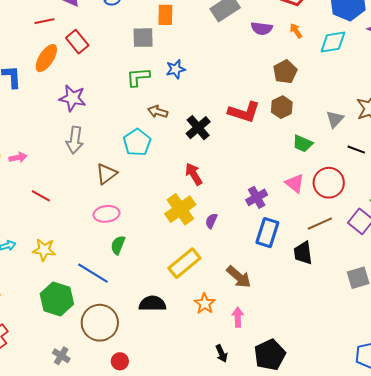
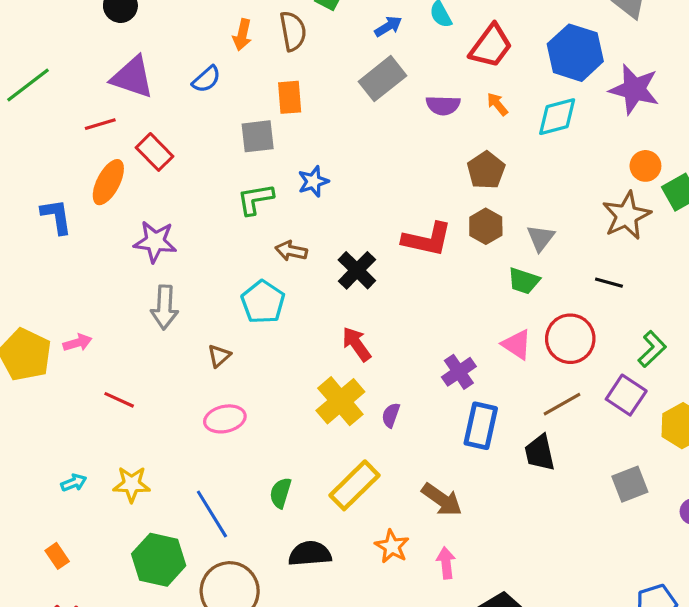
gray triangle: (335, 119) -> (541, 238), moved
brown triangle: (106, 174) -> (219, 356), size x0.7
green semicircle: (118, 245) -> (280, 493), moved
blue line: (93, 273) -> (212, 514), turned 32

